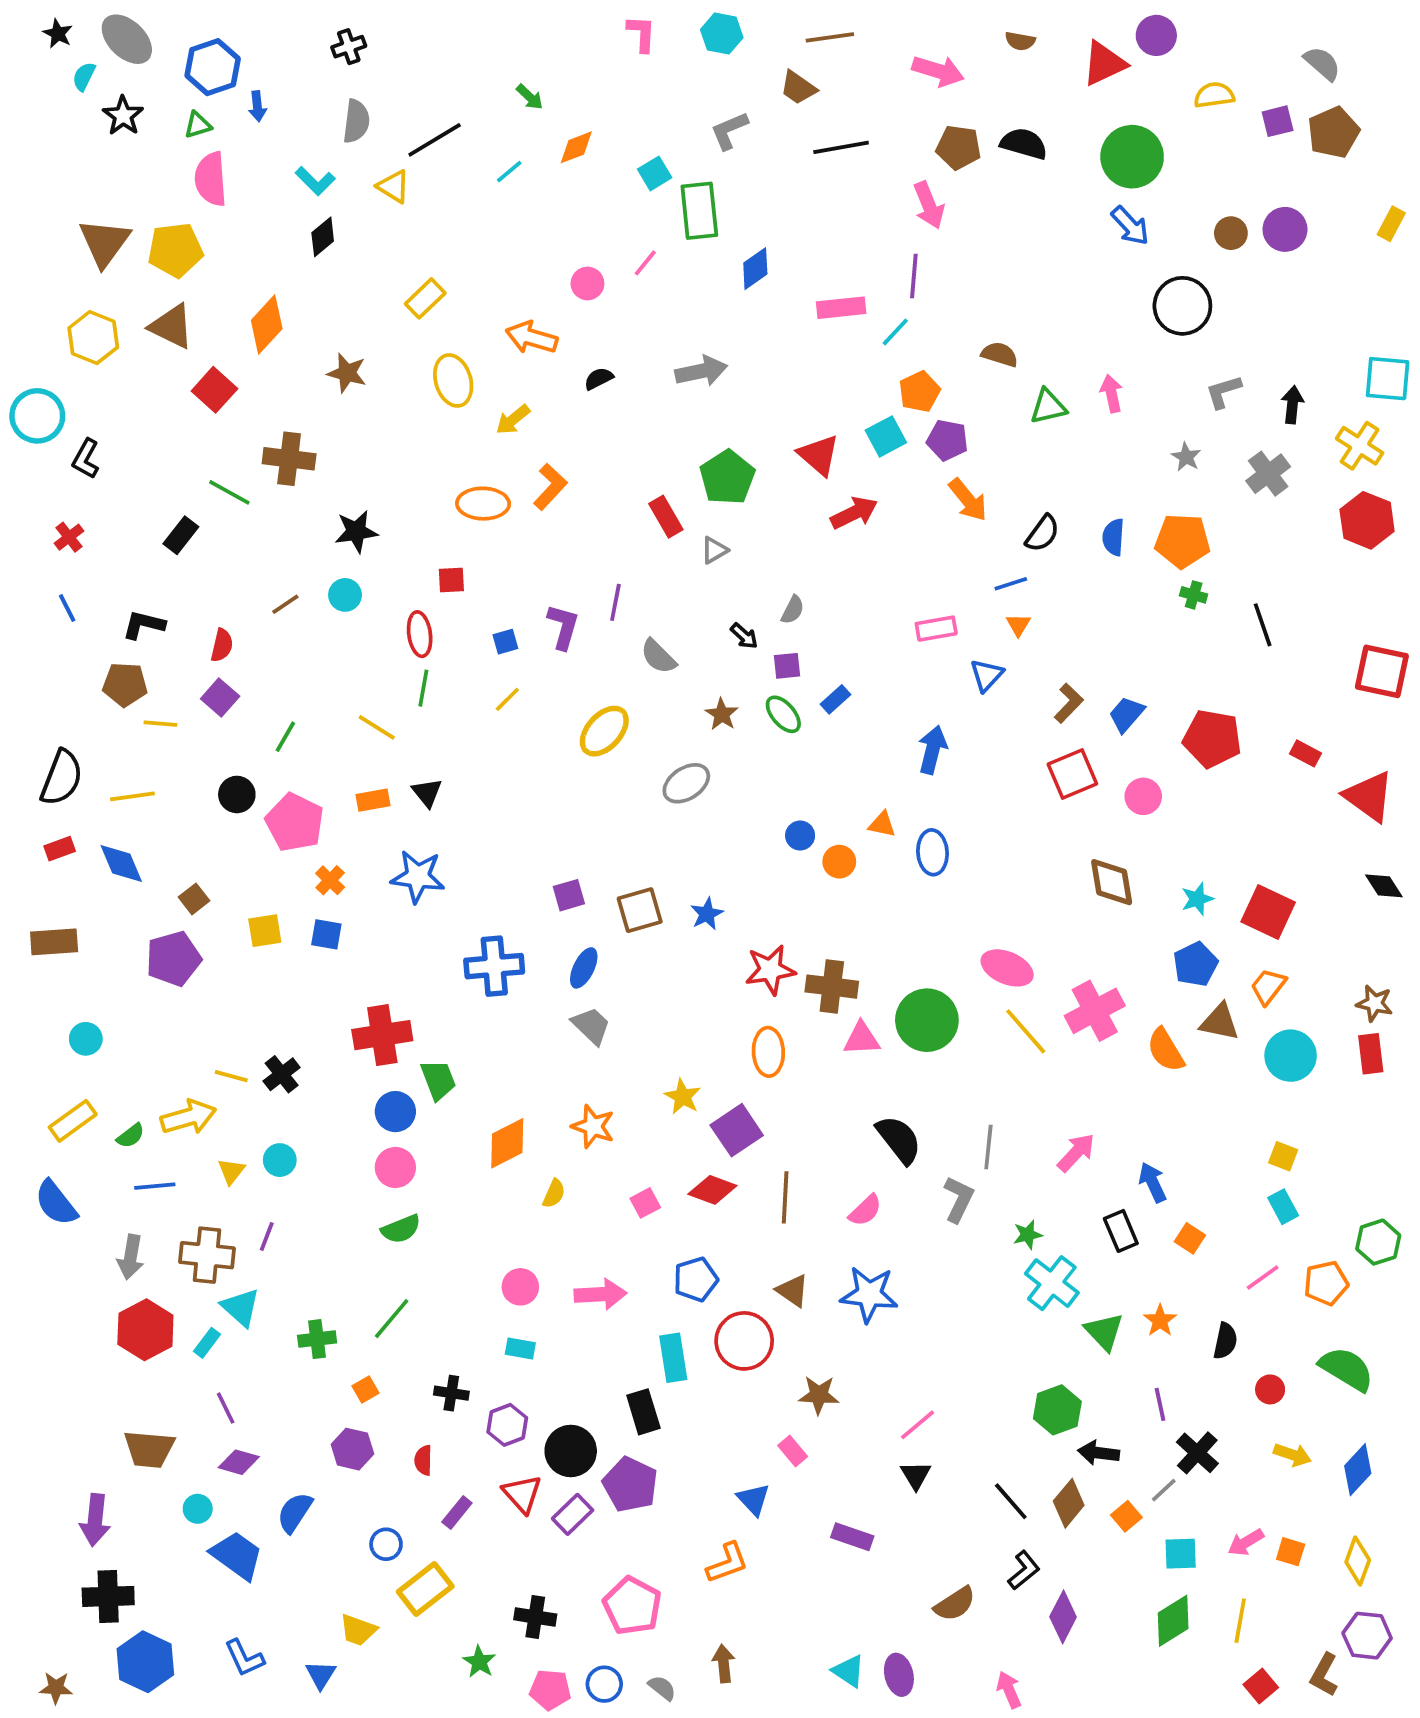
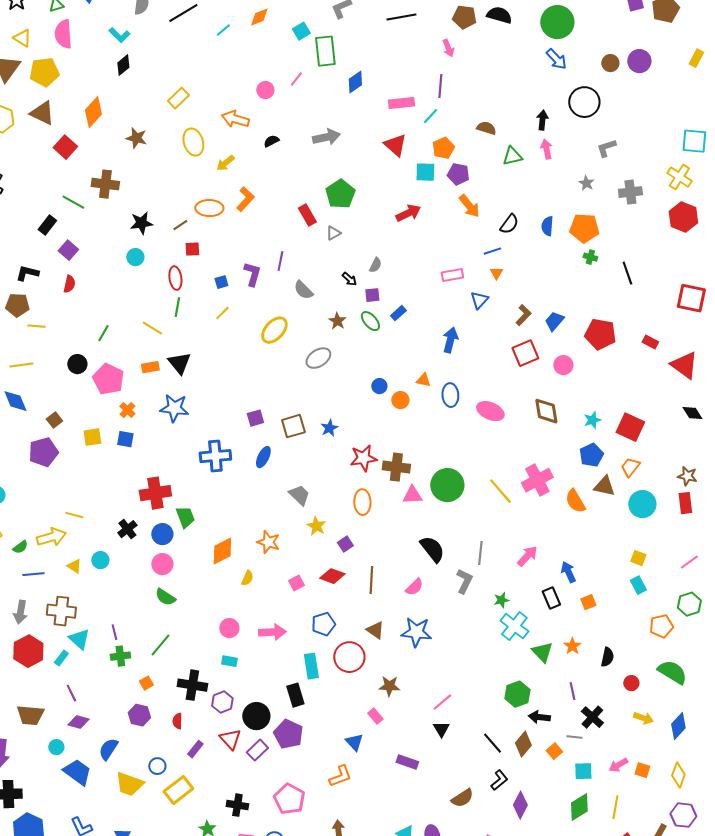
yellow triangle: (394, 186) -> (22, 38), moved
pink arrow: (929, 205) -> (448, 48), size x0.7
black arrow: (1292, 405) -> (542, 120), moved
cyan square: (886, 436) -> (425, 172), turned 30
red triangle: (819, 455) -> (395, 145), moved
gray cross: (1268, 474) -> (630, 192), turned 30
brown line: (285, 604) -> (180, 225), moved
purple square: (220, 698) -> (68, 250), moved
black triangle: (427, 793) -> (179, 363), size x1.4
pink ellipse: (1007, 968) -> (490, 411), moved
gray trapezoid: (591, 1026) -> (299, 495), moved
black cross: (282, 1074) -> (127, 529), moved
purple square: (737, 1130) -> (345, 544), size x0.6
yellow triangle: (231, 1171) -> (74, 566), turned -35
green semicircle: (401, 1229) -> (165, 597), turned 55
purple line: (267, 1236) -> (114, 632), moved, turned -35
orange square: (1190, 1238) -> (588, 602), turned 35
pink line: (1263, 1278) -> (689, 562), moved
black cross: (451, 1393) -> (192, 685), size x1.6
gray line: (1164, 1490) -> (574, 737), turned 49
yellow trapezoid: (358, 1630) -> (129, 784), moved, size x1.4

